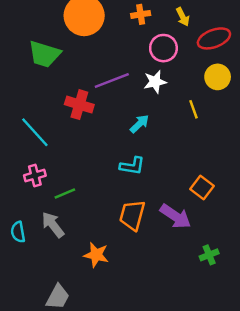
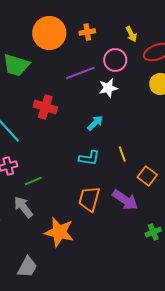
orange cross: (141, 14) -> (87, 32), moved
purple line: (112, 81) -> (80, 73), moved
yellow line: (194, 109) -> (122, 154), moved
orange star: (96, 255) -> (59, 232), size x1.4

